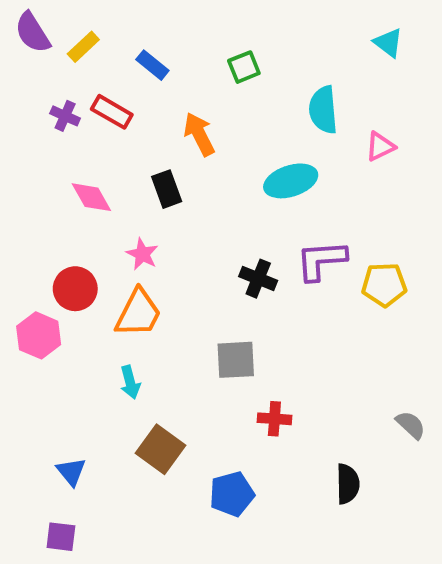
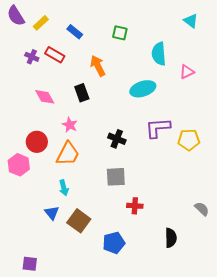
green square: (244, 67) -> (120, 33), turned 35
black cross: (258, 279) -> (117, 139), moved
blue triangle: (71, 472) -> (52, 213), moved

